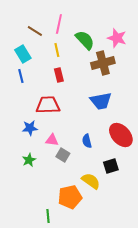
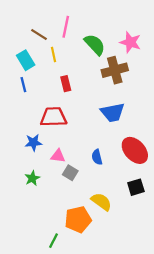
yellow line: (57, 50) -> (53, 55), moved
black square: (111, 166) -> (136, 187), moved
green line: (48, 216) -> (53, 241), turned 32

